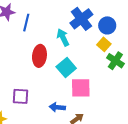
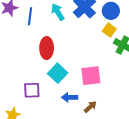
cyan arrow: (63, 37) -> (58, 12), moved
cyan square: (66, 68) -> (58, 73), moved

